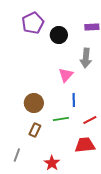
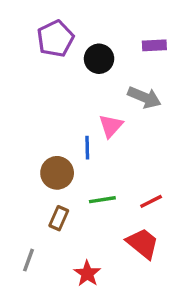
gray arrow: (86, 58) -> (144, 97), turned -72
blue line: (74, 100) -> (87, 148), moved
red trapezoid: (85, 145) -> (143, 243), turned 45

